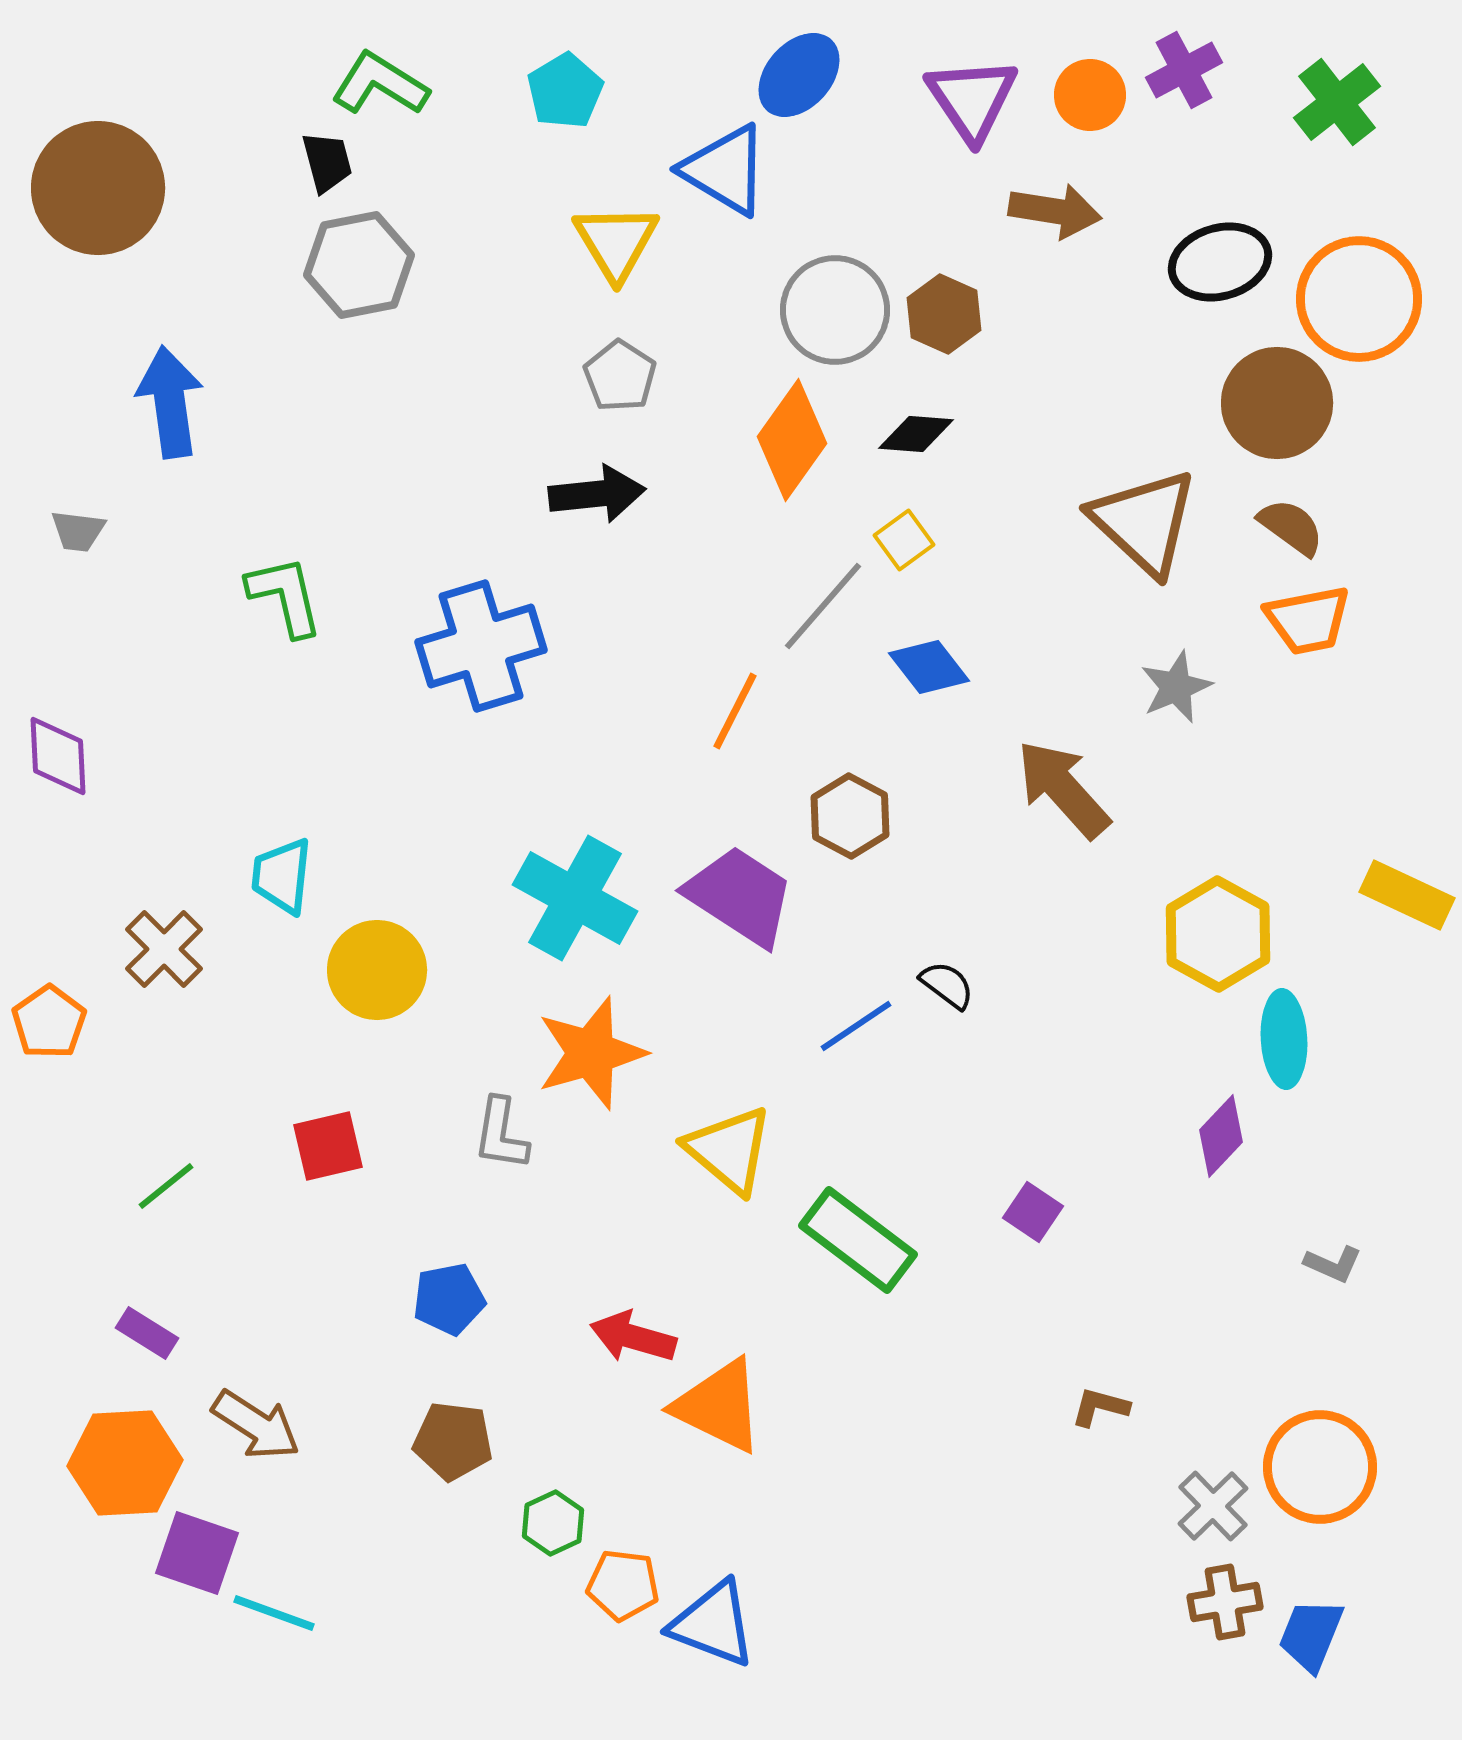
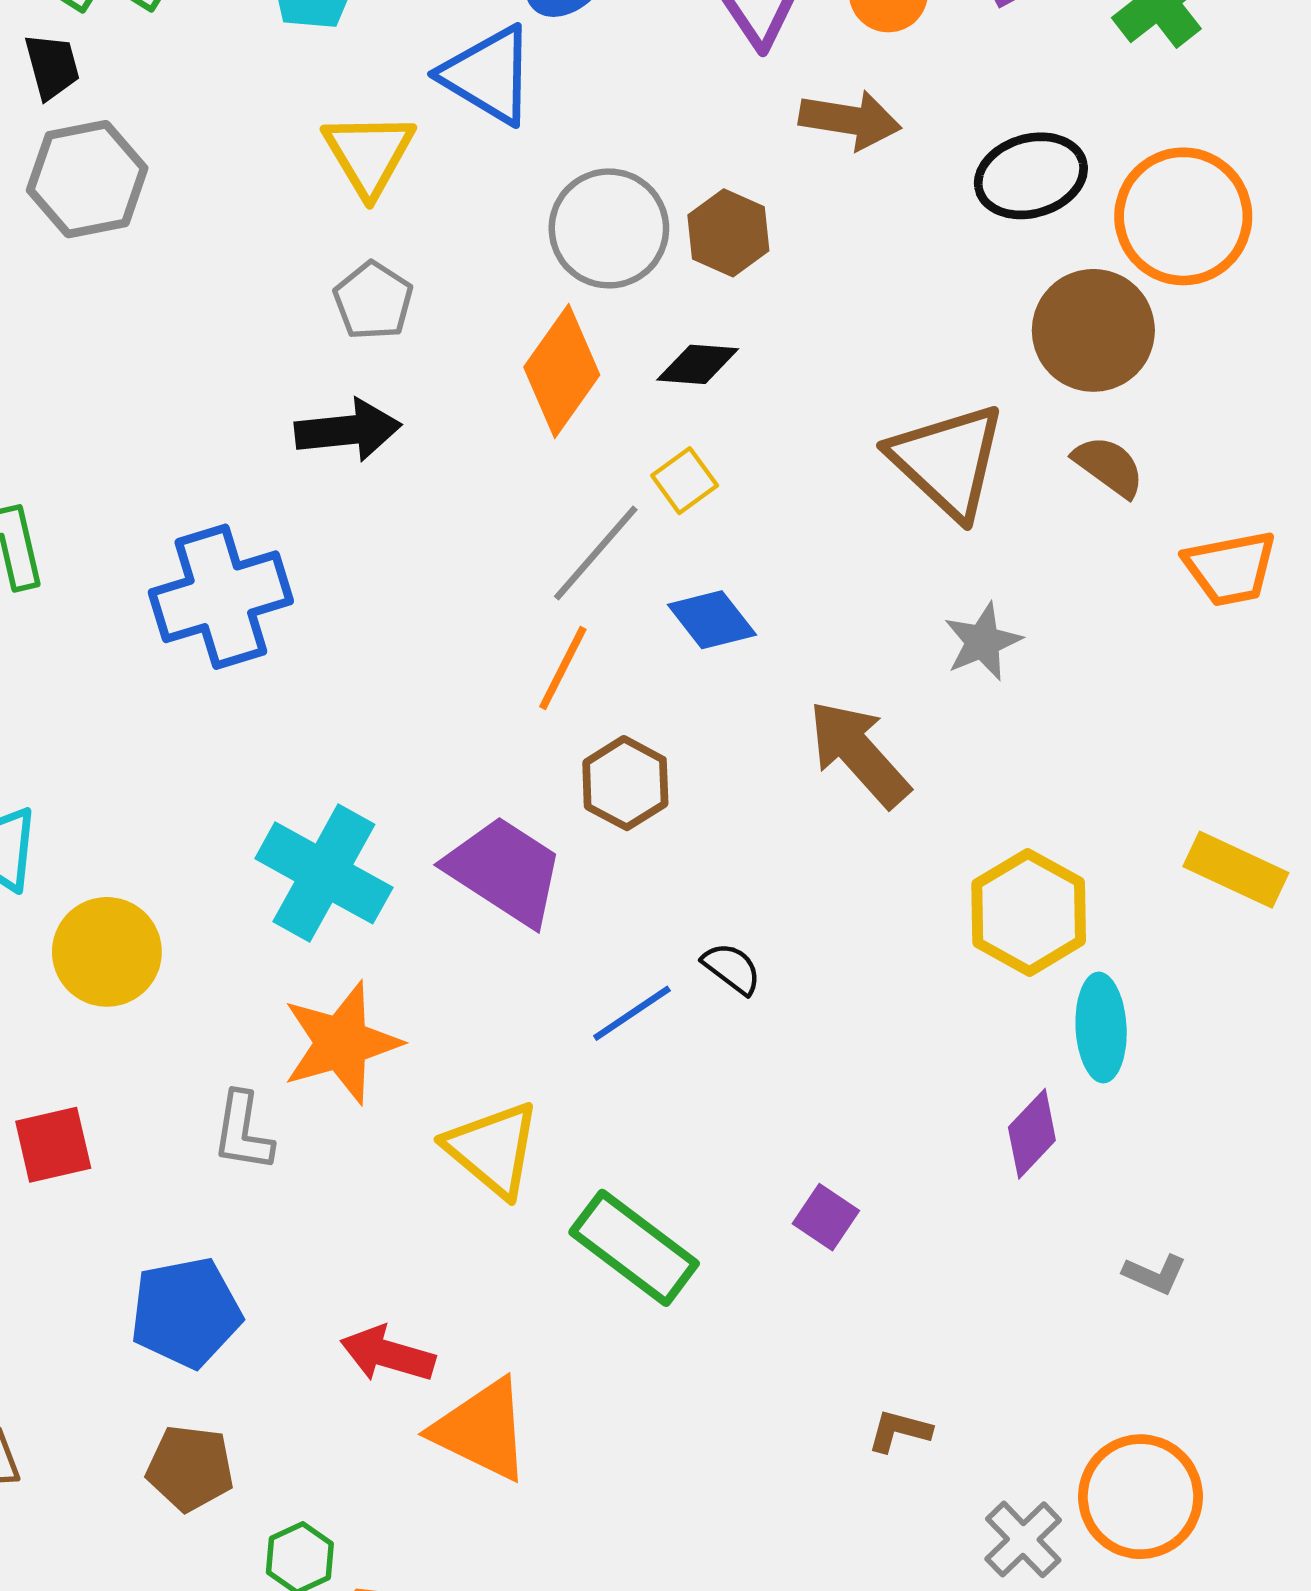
orange trapezoid: (1308, 620) -> (1230, 568), moved
orange line: (735, 711) -> (563, 668), moved
blue pentagon: (449, 1299) -> (186, 1313), size x1.4

